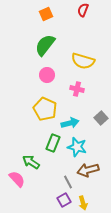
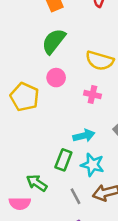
yellow pentagon: (45, 109) -> (25, 97), moved
pink semicircle: (17, 179) -> (20, 203), turned 132
gray line: (68, 182) -> (75, 196), moved

